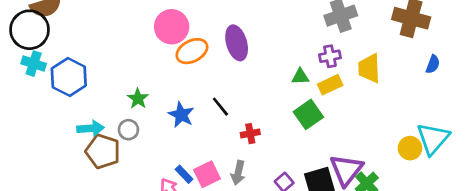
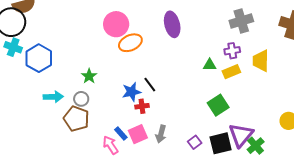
purple ellipse: (237, 43) -> (172, 24), moved
green square: (308, 114) -> (218, 105), moved
blue star: (181, 115) -> (132, 92), moved, turned 30
red cross: (250, 134) -> (142, 106), moved
brown pentagon: (103, 151) -> (76, 119), moved

